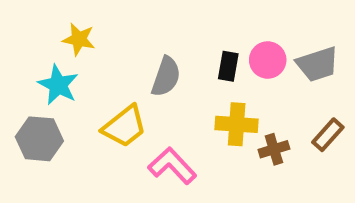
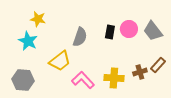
gray trapezoid: (317, 64) -> (153, 31), turned 70
yellow cross: (237, 124) -> (114, 78), moved
gray hexagon: (39, 139) -> (23, 80), moved
brown cross: (274, 149) -> (140, 72), moved

